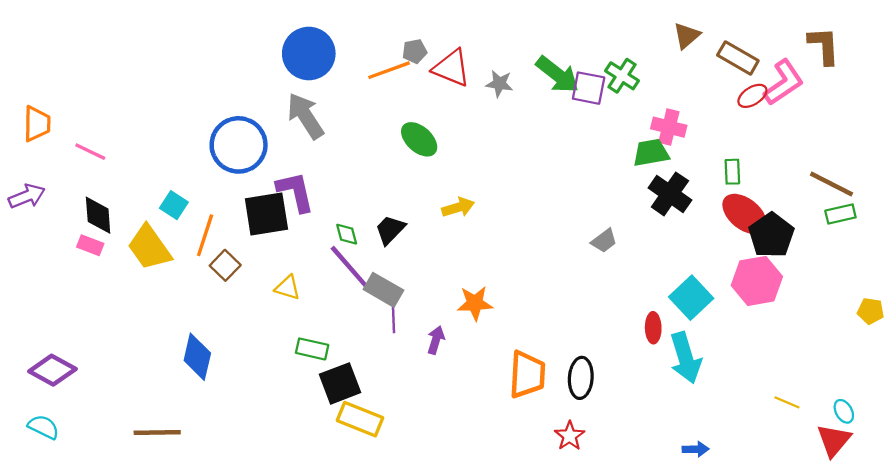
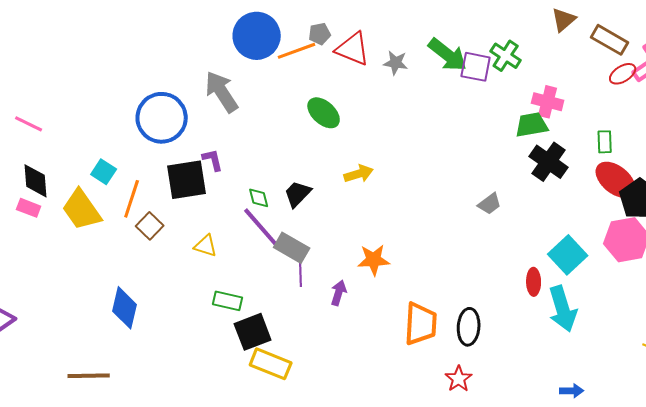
blue circle: (309, 54) -> (257, 36), moved
purple L-shape: (295, 192) -> (213, 160), size x0.6

